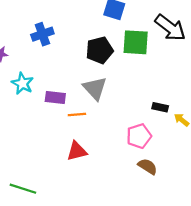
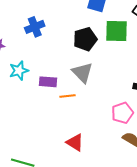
cyan star: (22, 83) -> (19, 71), turned 30
red triangle: (77, 151) -> (75, 143), moved, turned 48

